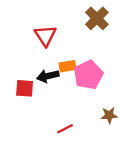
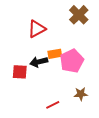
red triangle: (45, 36) -> (37, 29), turned 36
brown star: (109, 115) -> (81, 94), moved

